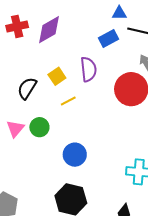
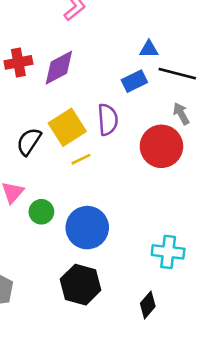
yellow square: (57, 76) -> (67, 127), size x1.6
green circle: (39, 127) -> (41, 212), moved
blue circle: (75, 155) -> (87, 228), size x1.4

